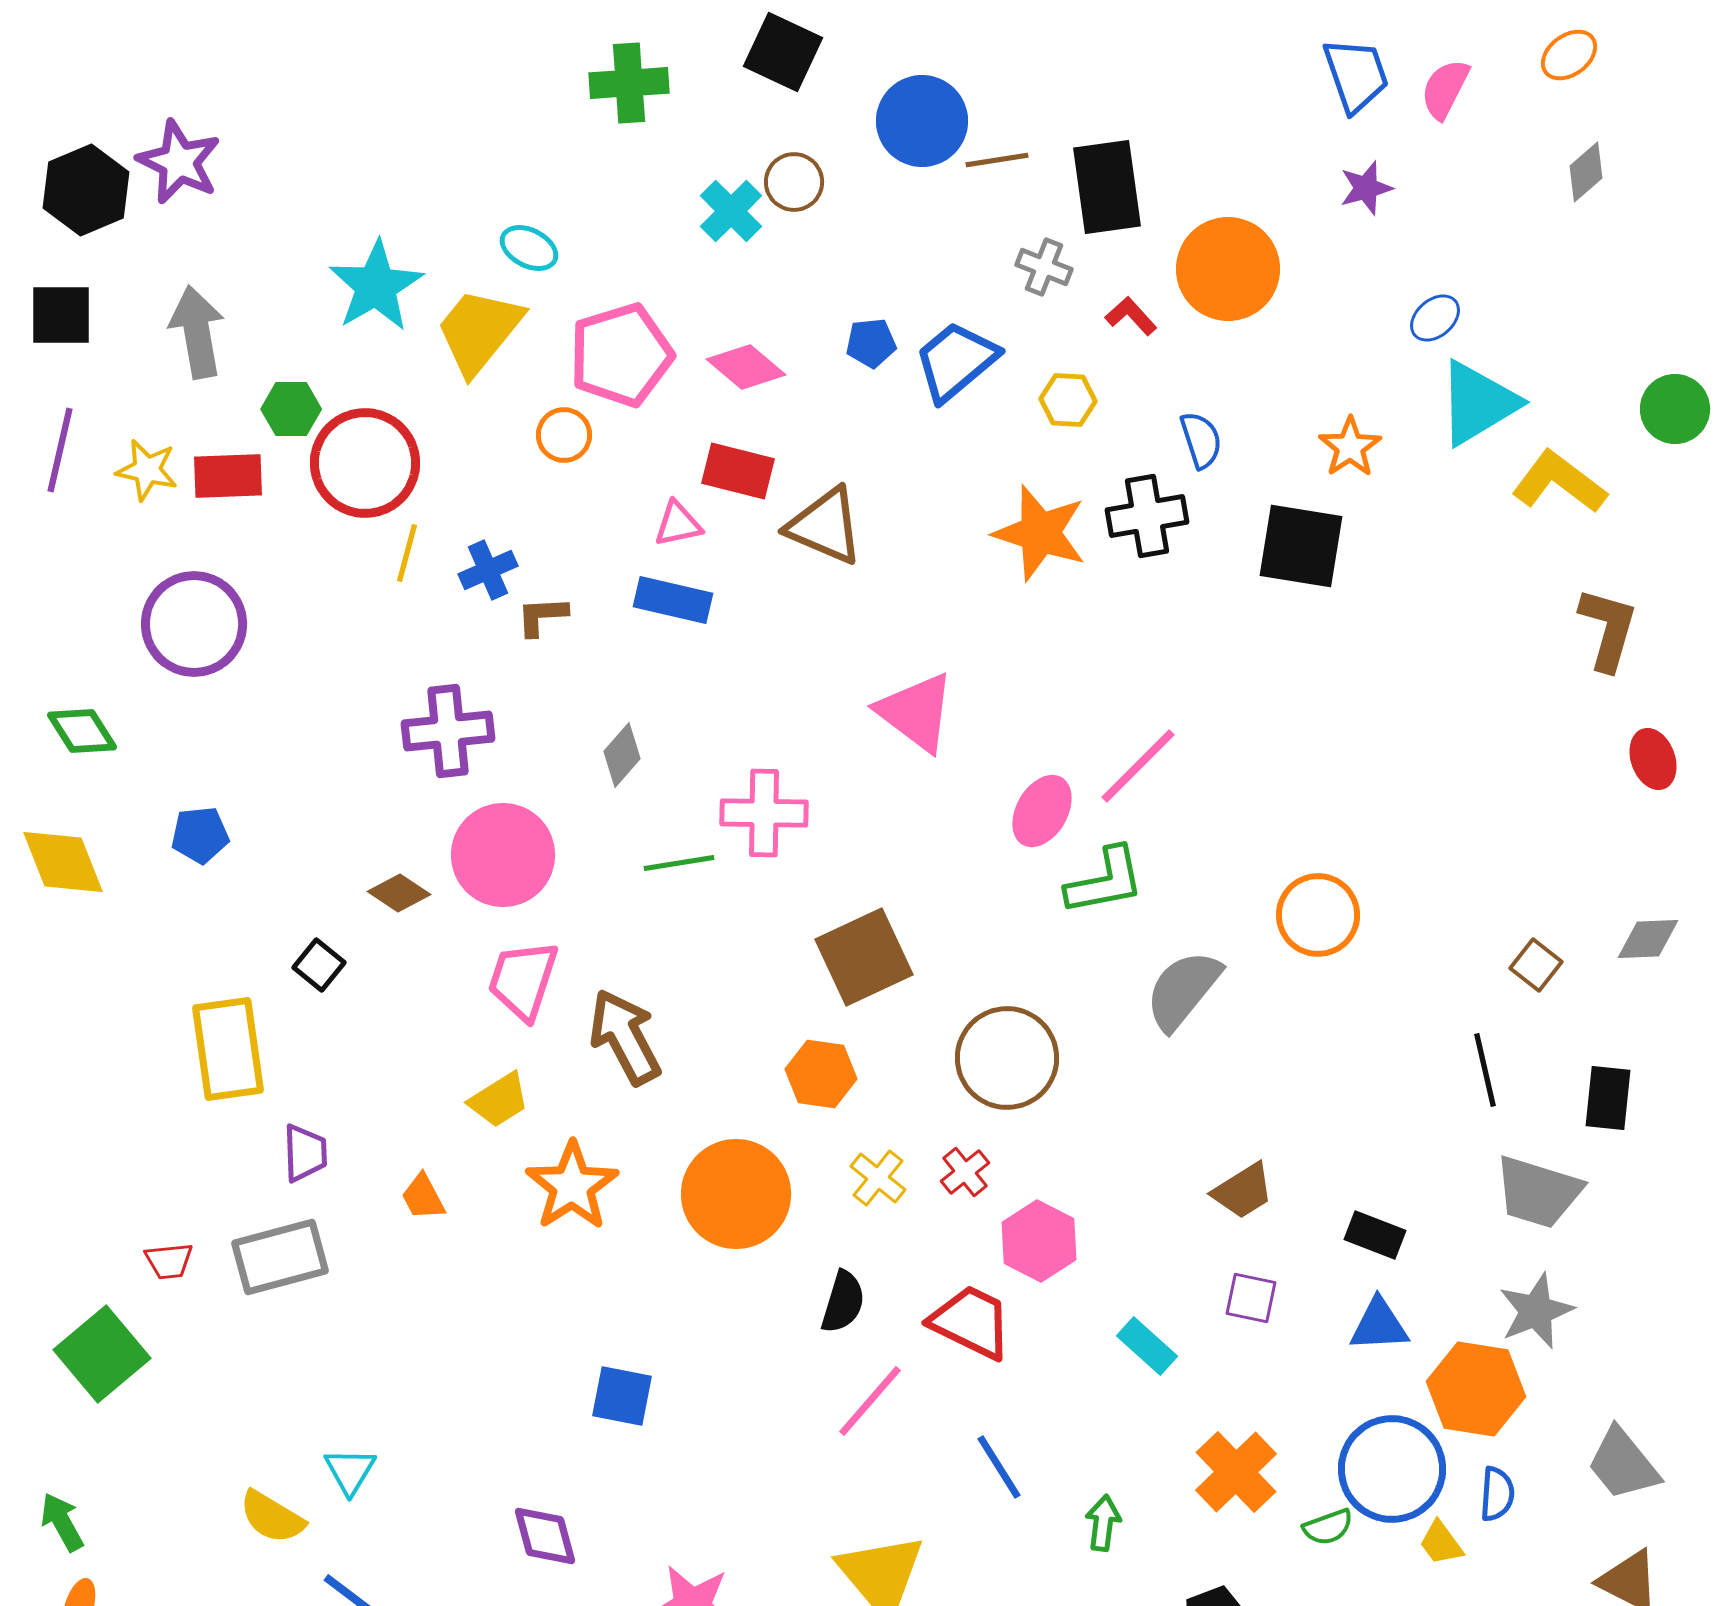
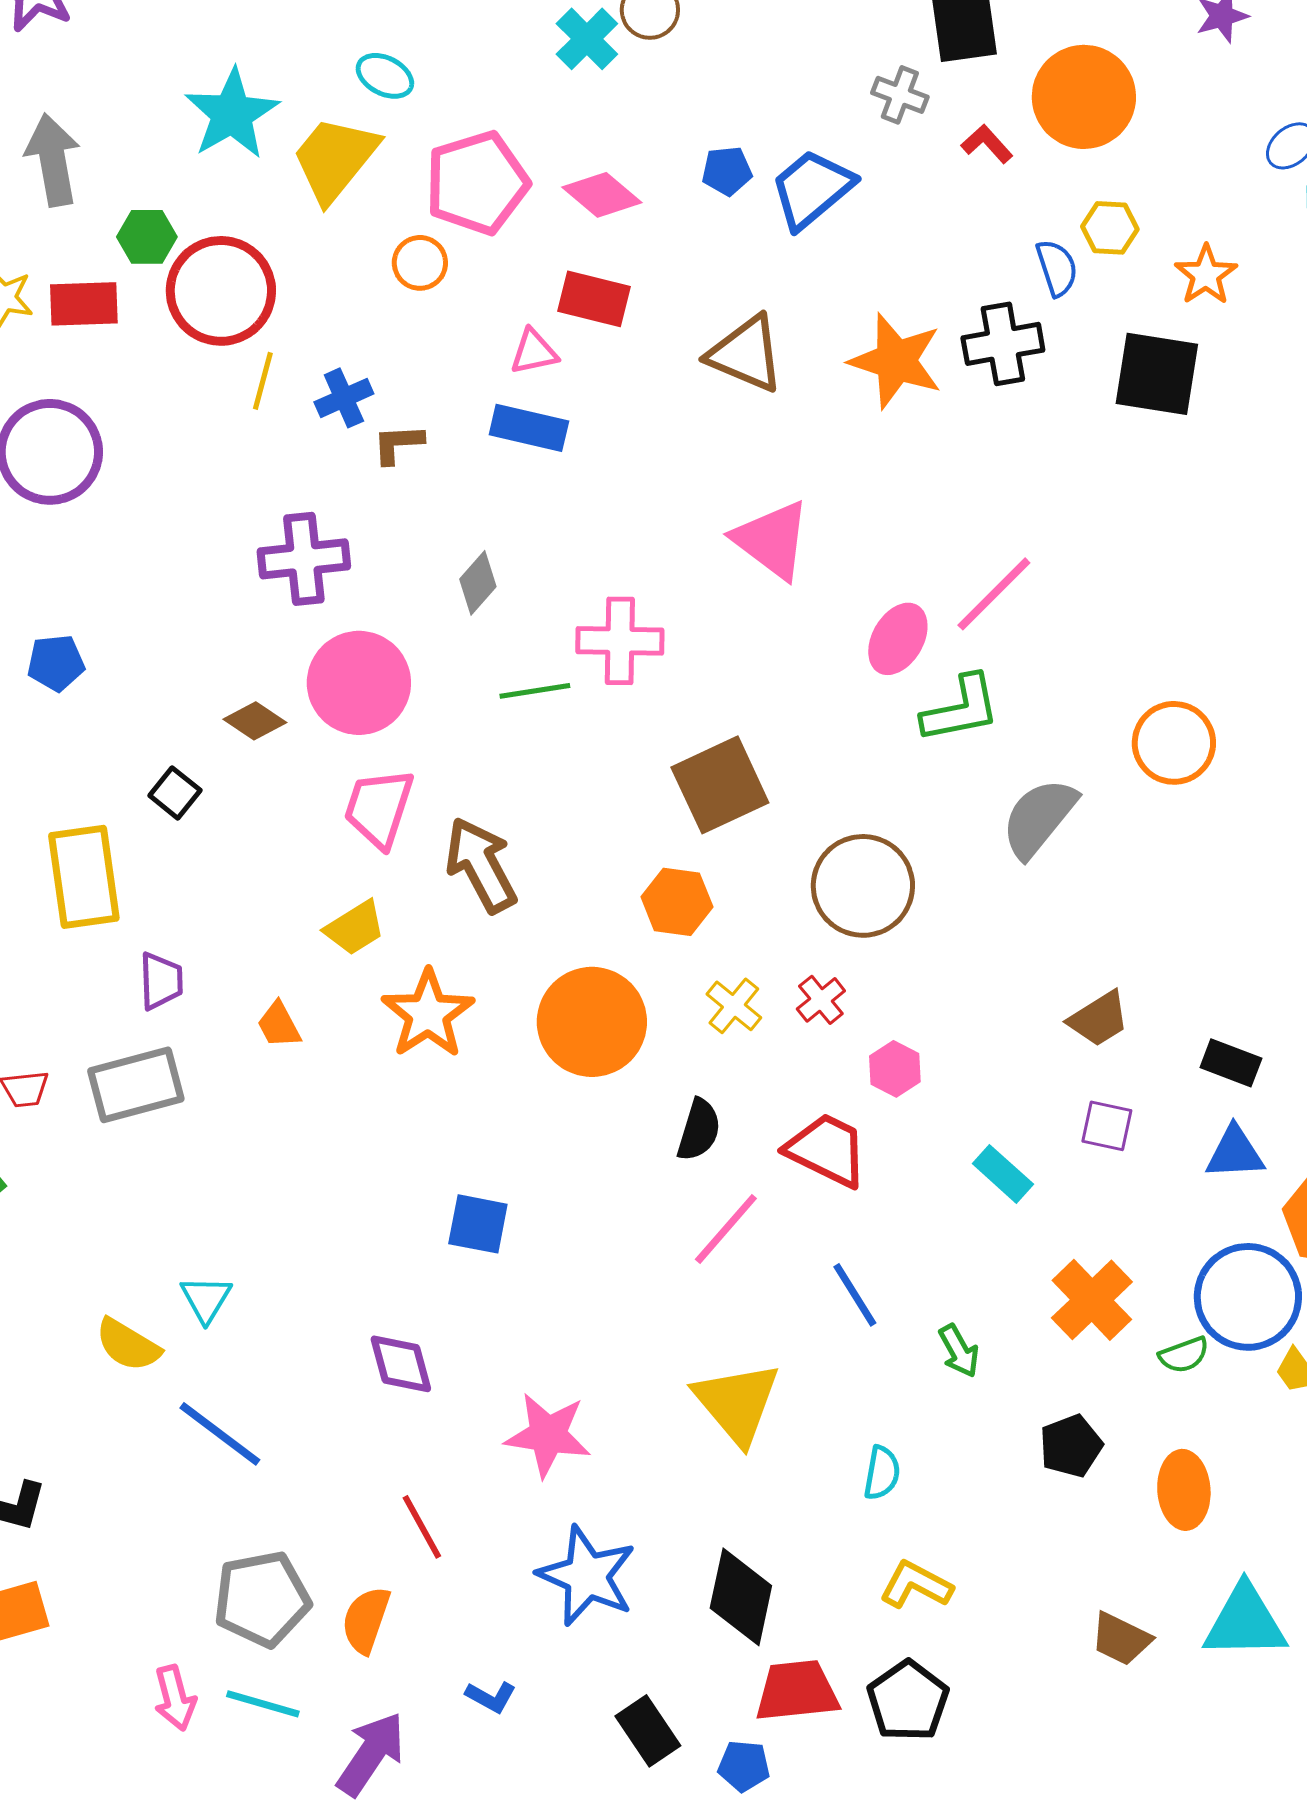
yellow hexagon: (1068, 400) -> (1110, 228), moved
brown triangle: (825, 526) -> (746, 354), moved
pink hexagon: (1039, 1241) -> (895, 1069), size x0.7
green arrow: (1103, 1523) -> (959, 1351), turned 144

